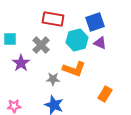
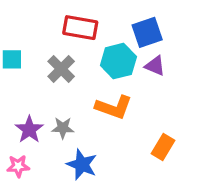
purple star: (21, 63) -> (29, 129), moved
gray star: (53, 79) -> (63, 128), moved

